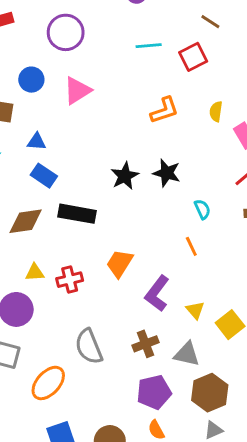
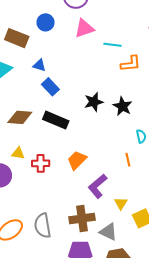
cyan line: (149, 46) -> (113, 45), moved
pink triangle: (77, 90) -> (84, 28), moved
blue rectangle: (44, 176) -> (50, 87), moved
brown cross: (145, 344) -> (82, 218), size x1.4
gray semicircle: (89, 347) -> (43, 226), moved

